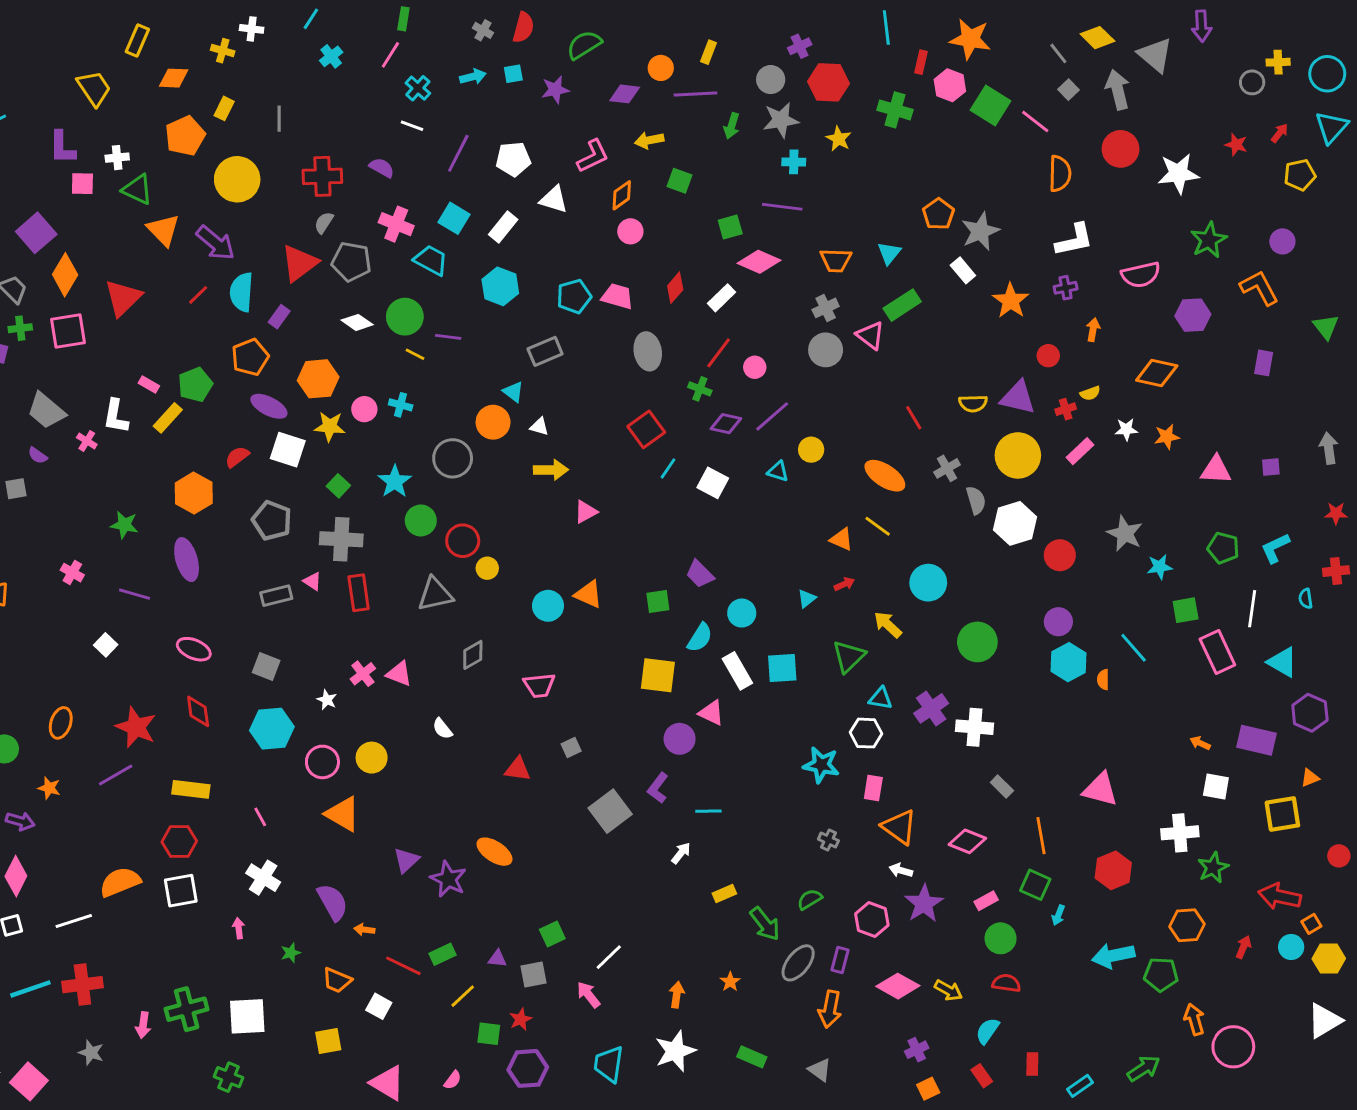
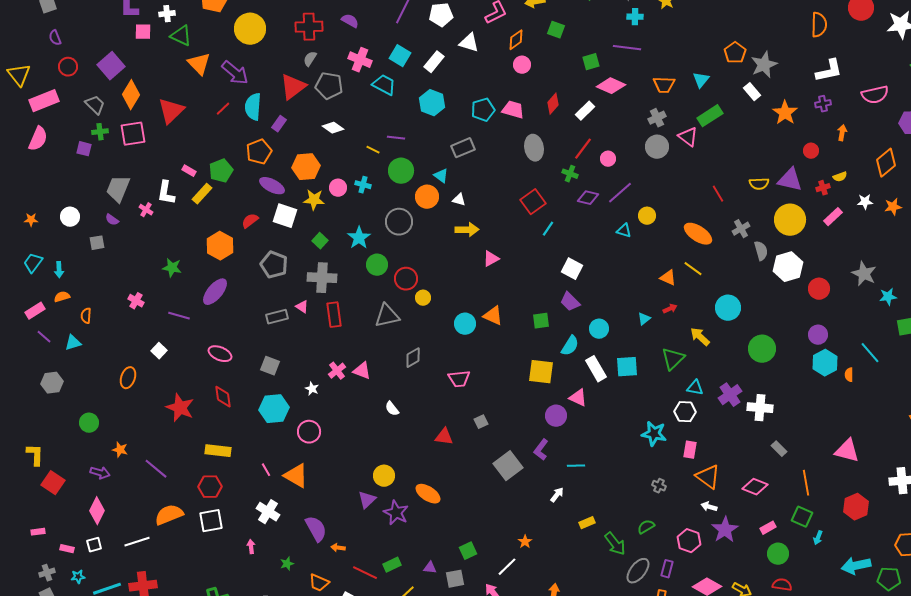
green circle: (405, 317) -> (401, 171), moved
orange diamond: (1157, 373) -> (886, 163), turned -52
gray trapezoid: (46, 411) -> (118, 189), turned 72
white square: (713, 483) -> (572, 269), moved
purple ellipse: (187, 560) -> (215, 292), turned 56
orange ellipse: (61, 723) -> (128, 378), moved
yellow circle: (372, 758) -> (384, 476), moved
purple line: (116, 775) -> (156, 469), moved, turned 70
orange triangle: (343, 814) -> (296, 476), moved
orange star: (730, 982) -> (525, 542), moved

